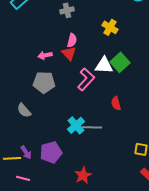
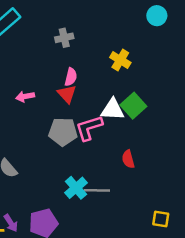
pink arrow: (45, 55) -> (25, 97), moved
pink L-shape: (86, 79) -> (89, 128), turned -150
gray pentagon: (44, 82) -> (63, 132), moved

